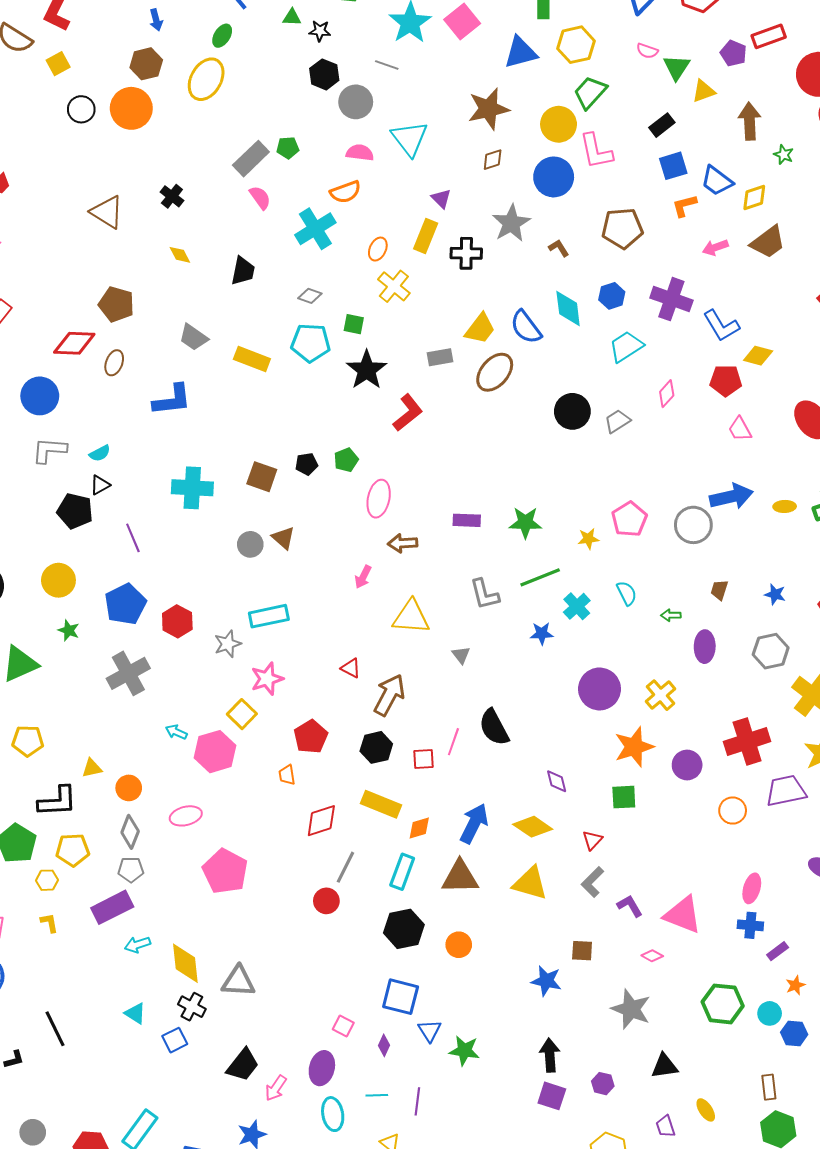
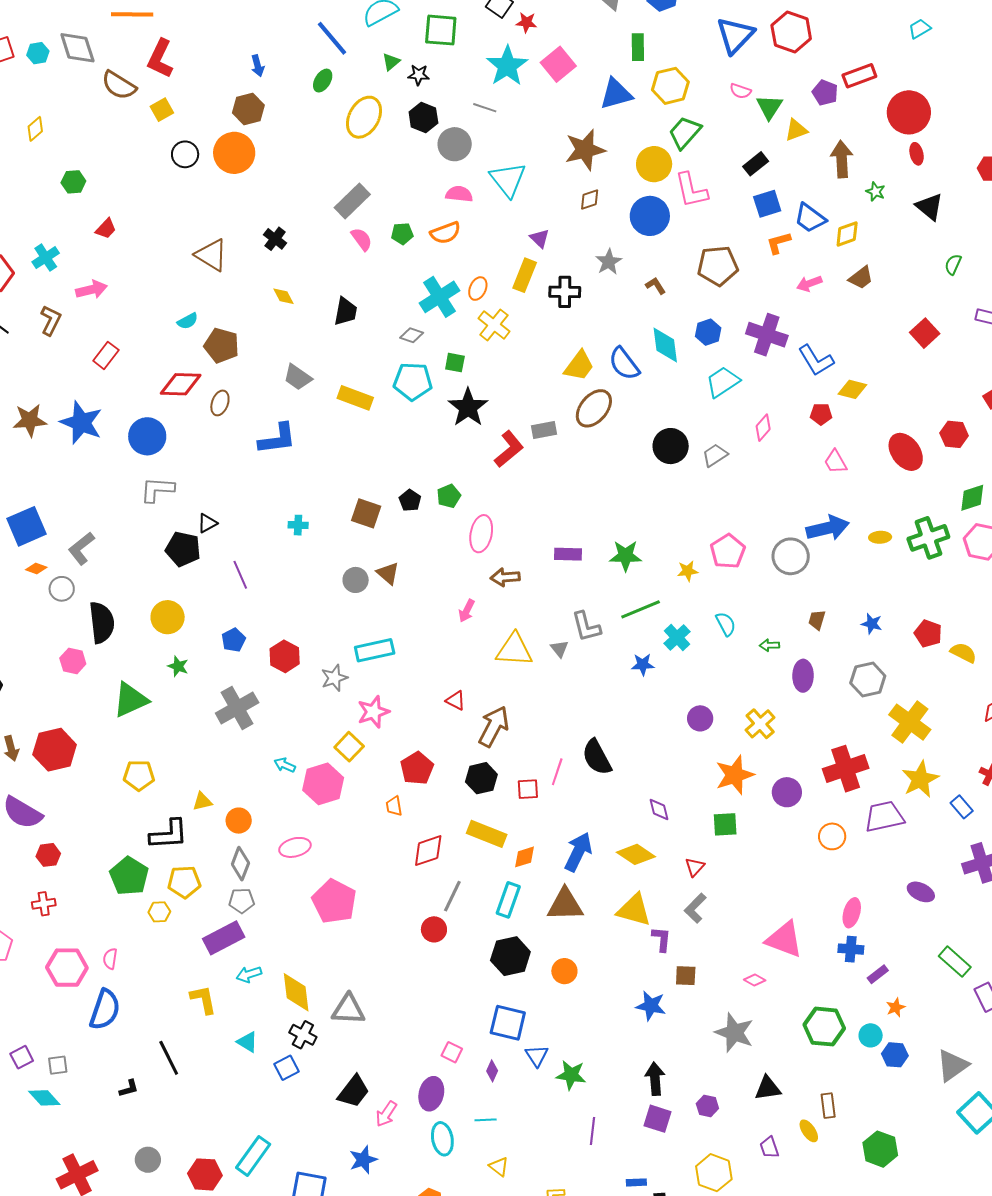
green triangle: (292, 17) -> (391, 62), turned -42
yellow ellipse: (206, 79) -> (364, 117), moved
green pentagon: (288, 148) -> (402, 234), moved
gray star: (511, 223) -> (609, 262), size x0.7
cyan cross: (315, 229) -> (440, 297), moved
brown trapezoid: (768, 242) -> (861, 278), size x0.7
gray rectangle: (440, 357) -> (544, 430), moved
red pentagon: (726, 380) -> (821, 414), size x0.7
cyan semicircle: (100, 453) -> (188, 321), moved
black pentagon: (307, 464) -> (410, 500), turned -30
cyan cross: (192, 488) -> (298, 525), size x0.5
blue pentagon: (125, 604) -> (233, 640), size x0.6
gray triangle: (461, 655) -> (559, 649), moved
purple circle: (600, 689) -> (700, 718), size x0.6
purple L-shape: (630, 906) -> (661, 939), moved, turned 36
yellow L-shape: (49, 923) -> (203, 1000), moved, size x1.5
brown rectangle: (769, 1087) -> (828, 1106), moved
purple line: (417, 1101) -> (592, 1131), moved

